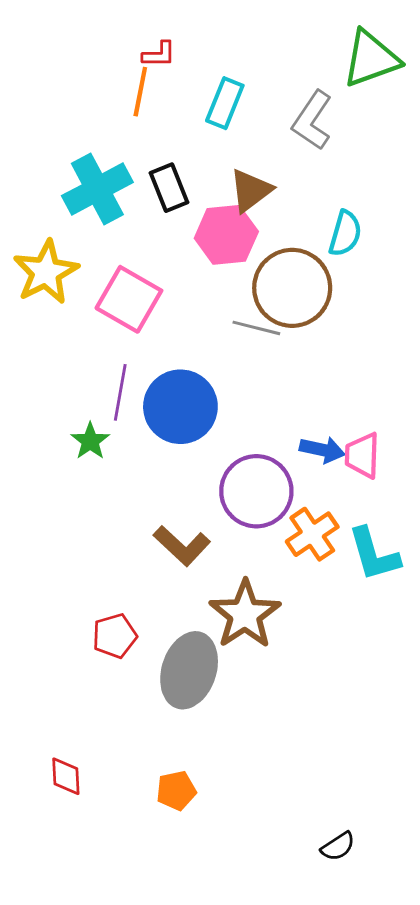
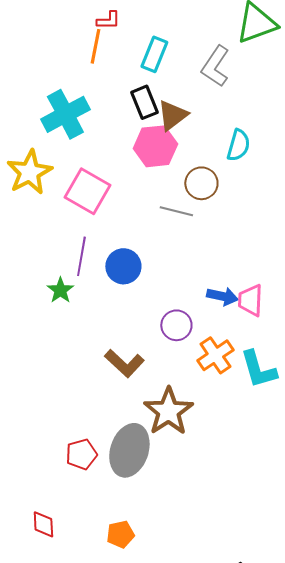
black rectangle: (169, 188) -> (144, 102), moved
brown circle: (292, 288) -> (201, 183), size x0.6
blue circle: (180, 407) -> (123, 266), size x0.7
purple circle: (256, 491) -> (176, 325), size x0.6
red pentagon: (115, 636) -> (81, 454), moved

